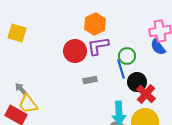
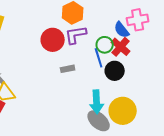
blue semicircle: (158, 47) -> (122, 30), moved
red cross: (146, 94) -> (121, 47), moved

